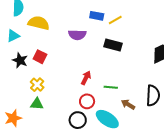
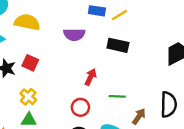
red arrow: (86, 78) -> (91, 77), moved
red circle: (87, 101) -> (80, 107), moved
brown arrow: (128, 104) -> (139, 116), turned 96

